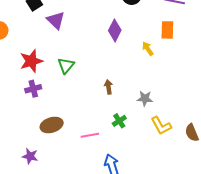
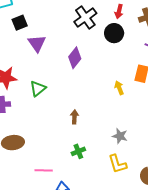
purple diamond: (115, 30) -> (75, 58), moved
gray star: (145, 99) -> (120, 136), moved
pink line: (90, 135) -> (44, 170), moved

